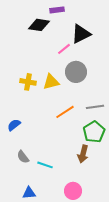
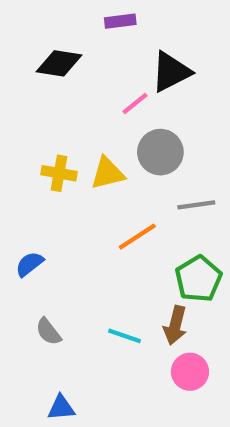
black diamond: (39, 25) -> (59, 63), moved
gray line: (95, 107) -> (196, 205), moved
cyan line: (45, 165) -> (125, 336), moved
pink circle: (73, 191) -> (190, 372), moved

